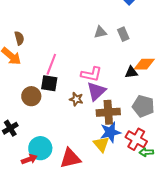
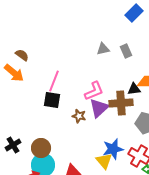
brown semicircle: (19, 38) -> (22, 55), turned -40
pink L-shape: (91, 74) -> (94, 91), turned -35
brown circle: (31, 96) -> (41, 148), moved
brown cross: (108, 112) -> (121, 103), moved

